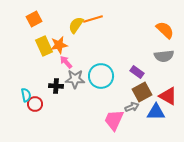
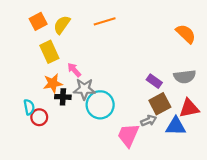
yellow semicircle: (76, 25) -> (62, 25), moved
orange star: (59, 45) -> (53, 83), moved
gray semicircle: (164, 56) -> (185, 77), moved
cyan circle: (101, 76) -> (100, 105), moved
red triangle: (168, 96) -> (189, 108), turned -42

